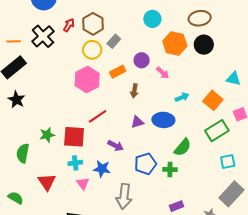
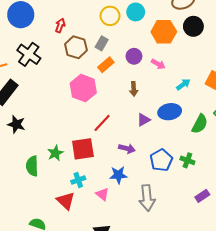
brown hexagon: (93, 24) -> (76, 47), moved
red arrow: (69, 25) -> (60, 26), moved
yellow circle: (92, 50) -> (110, 16), moved
orange rectangle: (118, 72) -> (106, 65), moved
green semicircle: (183, 147) -> (200, 124), moved
green semicircle: (23, 153) -> (32, 166), moved
cyan cross: (75, 163) -> (78, 180), moved
green cross: (170, 170) -> (187, 160), turned 32

